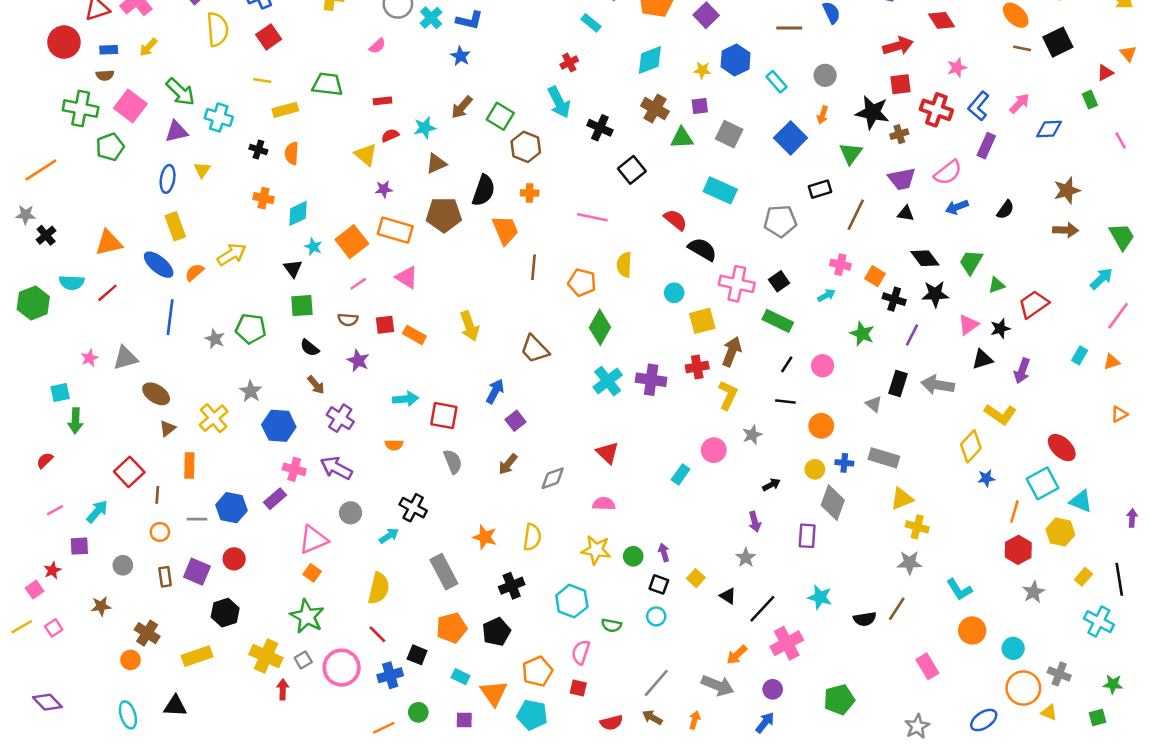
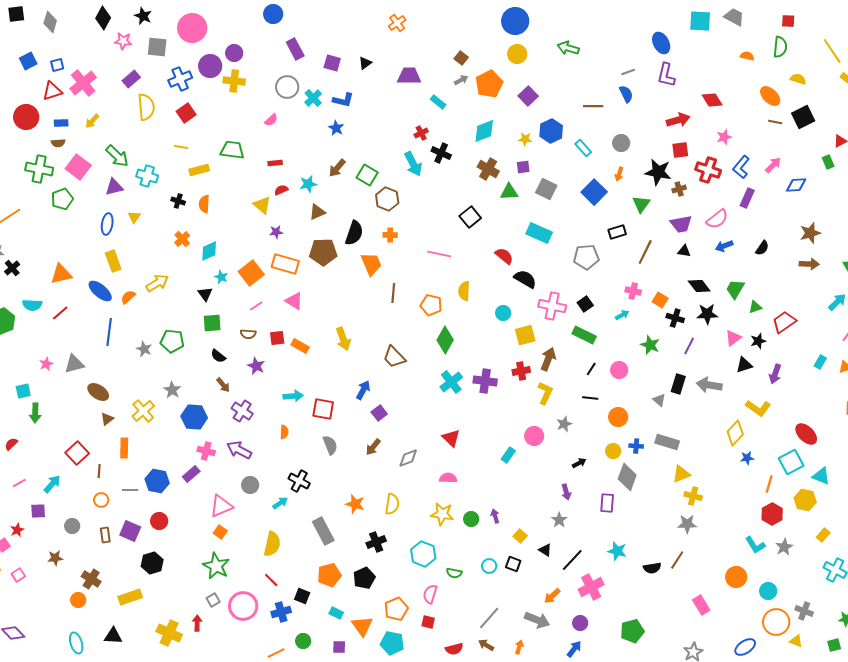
black cross: (600, 128) -> (441, 153), moved
orange cross: (264, 198) -> (182, 239), turned 35
orange semicircle: (394, 445) -> (284, 432), turned -88
black square: (659, 584) -> (513, 564), moved
cyan L-shape: (959, 590) -> (755, 545), moved
yellow cross: (266, 656) -> (169, 633), moved

